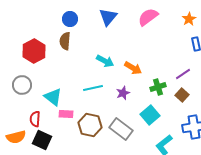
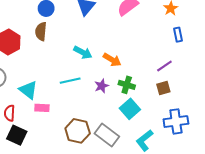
green cross: (158, 87) -> (127, 85), moved, turned 35
brown square: (182, 95) -> (163, 88), turned 32
brown hexagon: (90, 125) -> (78, 131), moved
gray rectangle: (121, 129) -> (107, 135), moved

